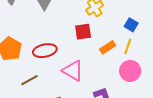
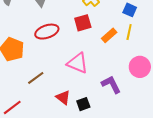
red ellipse: (45, 51) -> (47, 32), moved
pink circle: (130, 71) -> (140, 67), moved

